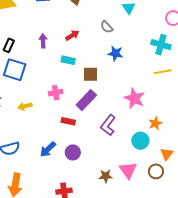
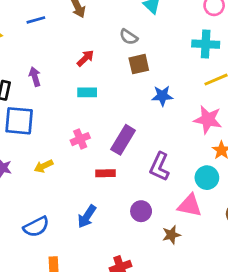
purple arrow: (43, 41) -> (35, 77), moved
blue star: (115, 53) -> (162, 96), moved
brown square: (90, 74) -> (139, 64), moved
pink star: (134, 98) -> (208, 120), moved
purple circle: (73, 152) -> (141, 211), moved
pink triangle: (128, 170) -> (190, 205), moved, turned -30

